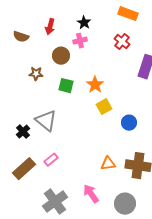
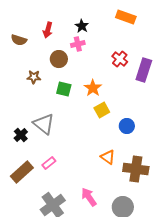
red cross: (122, 42) -> (120, 59), moved
orange triangle: (108, 164) -> (108, 157), moved, turned 42

